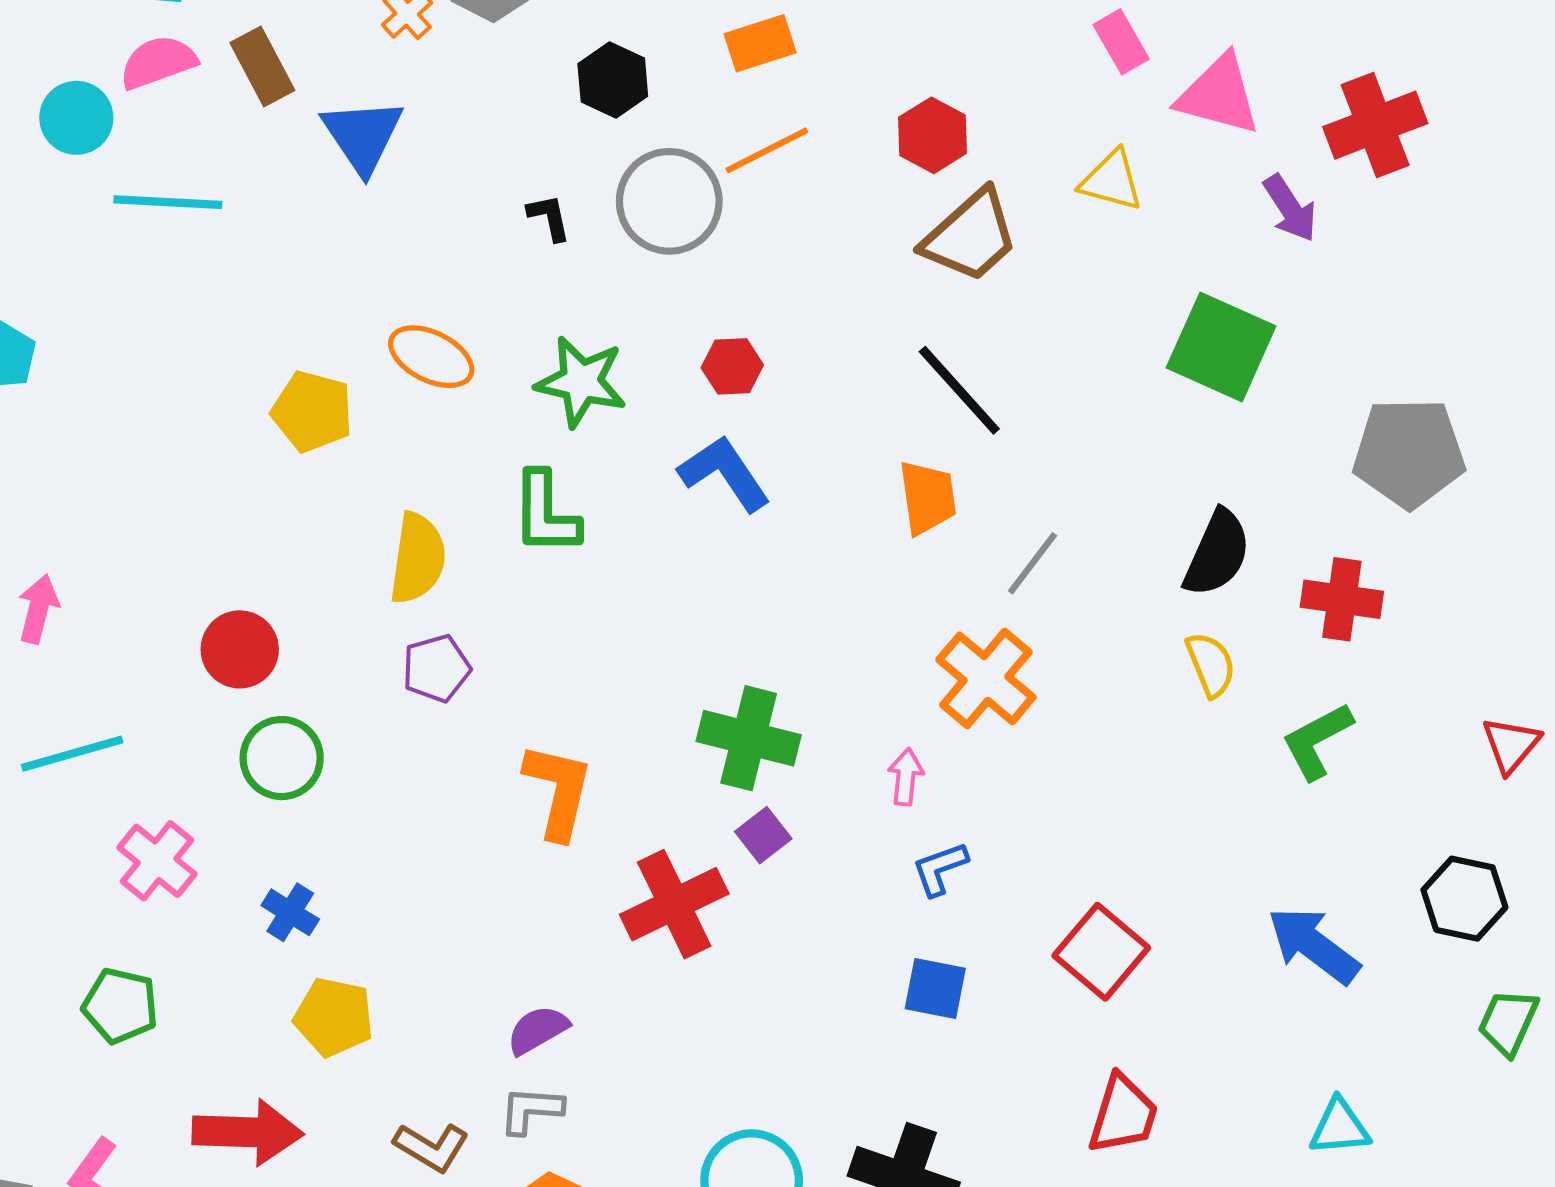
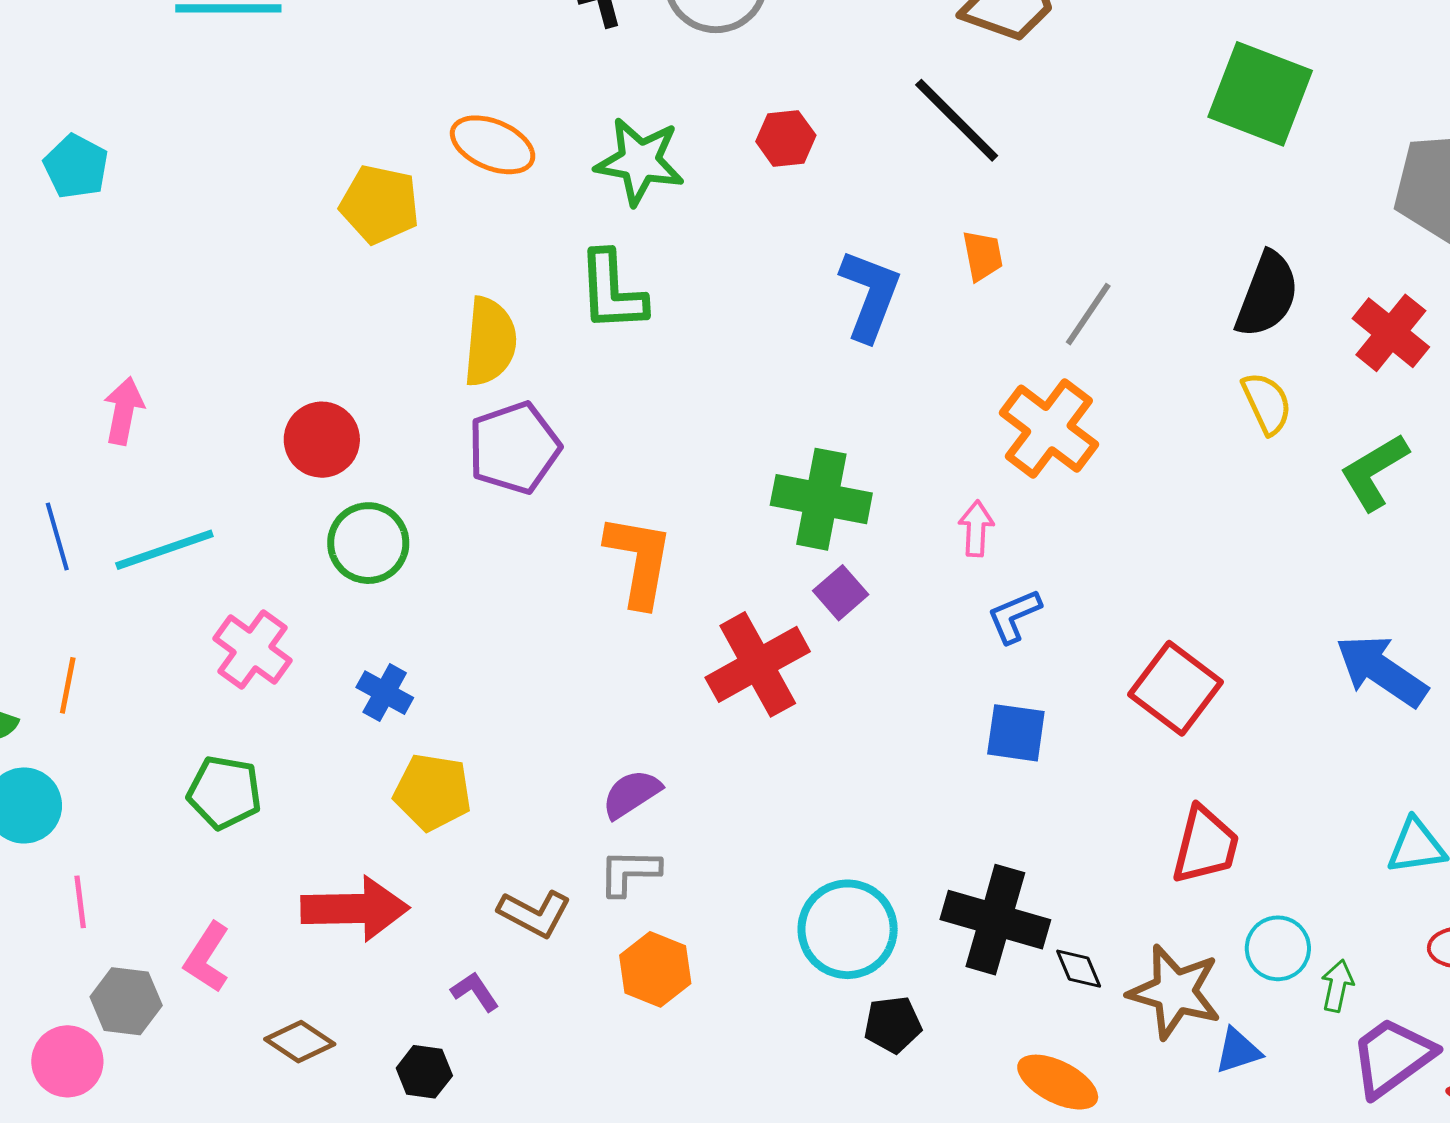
black line: (959, 390) -> (957, 120), moved
blue L-shape: (724, 473) -> (870, 295), moved, turned 58
orange trapezoid: (928, 497) -> (983, 256), size x0.7
red cross: (1342, 599) -> (1391, 333), turned 34
purple pentagon: (436, 668) -> (514, 448), size x1.4

